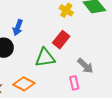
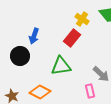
red rectangle: (61, 40) -> (72, 38), moved

